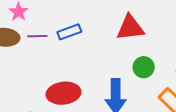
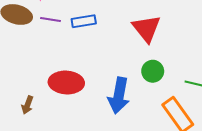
red triangle: (130, 28) -> (146, 28), turned 48

